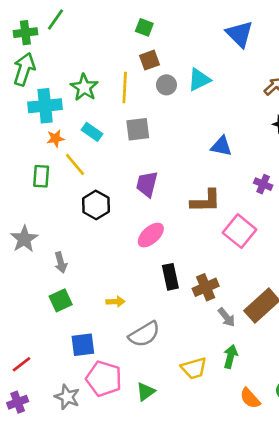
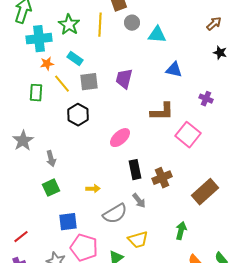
cyan triangle: (199, 80) -> (157, 35), moved, turned 30
gray square: (138, 129) -> (89, 82), moved
purple trapezoid: (147, 184) -> (124, 79), moved
gray arrow: (227, 317) -> (139, 201), moved
yellow trapezoid: (194, 368) -> (138, 240), moved

